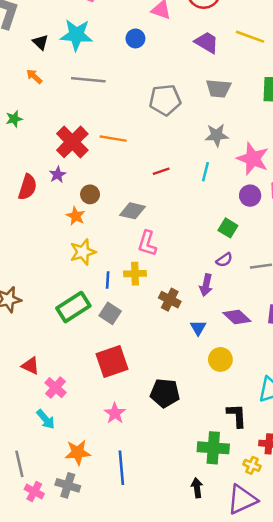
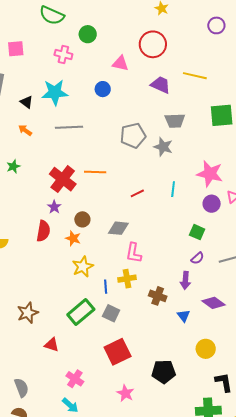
gray star: (217, 135) -> (163, 147), moved, turned 30
red semicircle: (28, 187) -> (43, 231), moved
yellow circle: (220, 359) -> (206, 349), moved
red triangle: (30, 366) -> (52, 345), moved

